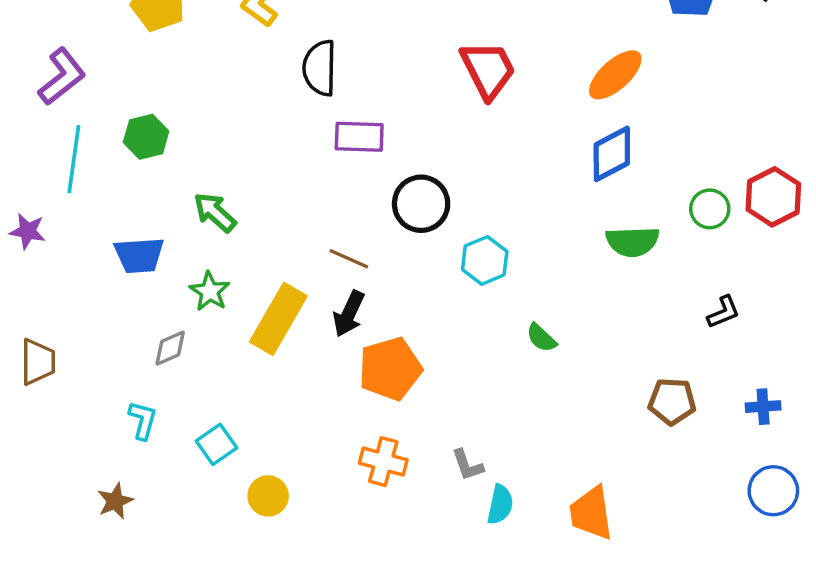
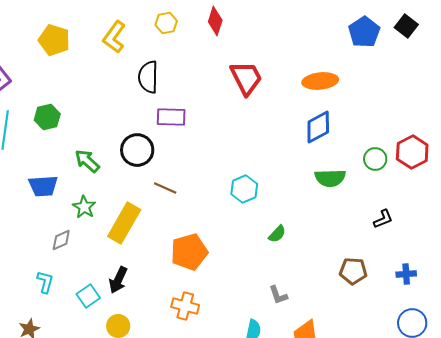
orange ellipse: (615, 75) -> (320, 81), turned 36
black circle: (421, 204) -> (137, 150), moved
black arrow: (349, 314) -> (118, 280), moved
green semicircle: (541, 338) -> (277, 234), turned -90
gray L-shape: (467, 465) -> (278, 295), moved

